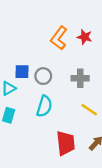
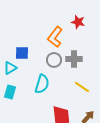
orange L-shape: (59, 38) -> (55, 37), moved
gray circle: (43, 76) -> (54, 60), moved

